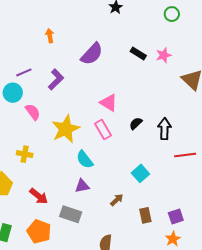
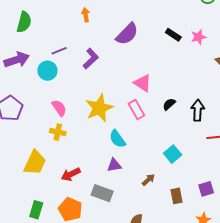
pink semicircle: (33, 112) -> (59, 108), moved
red arrow: (39, 196) -> (71, 174), turned 114
purple square: (176, 216) -> (206, 189), moved

